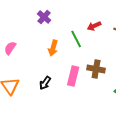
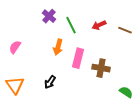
green line: (76, 39) -> (71, 25), moved
pink rectangle: (73, 76) -> (78, 58), moved

